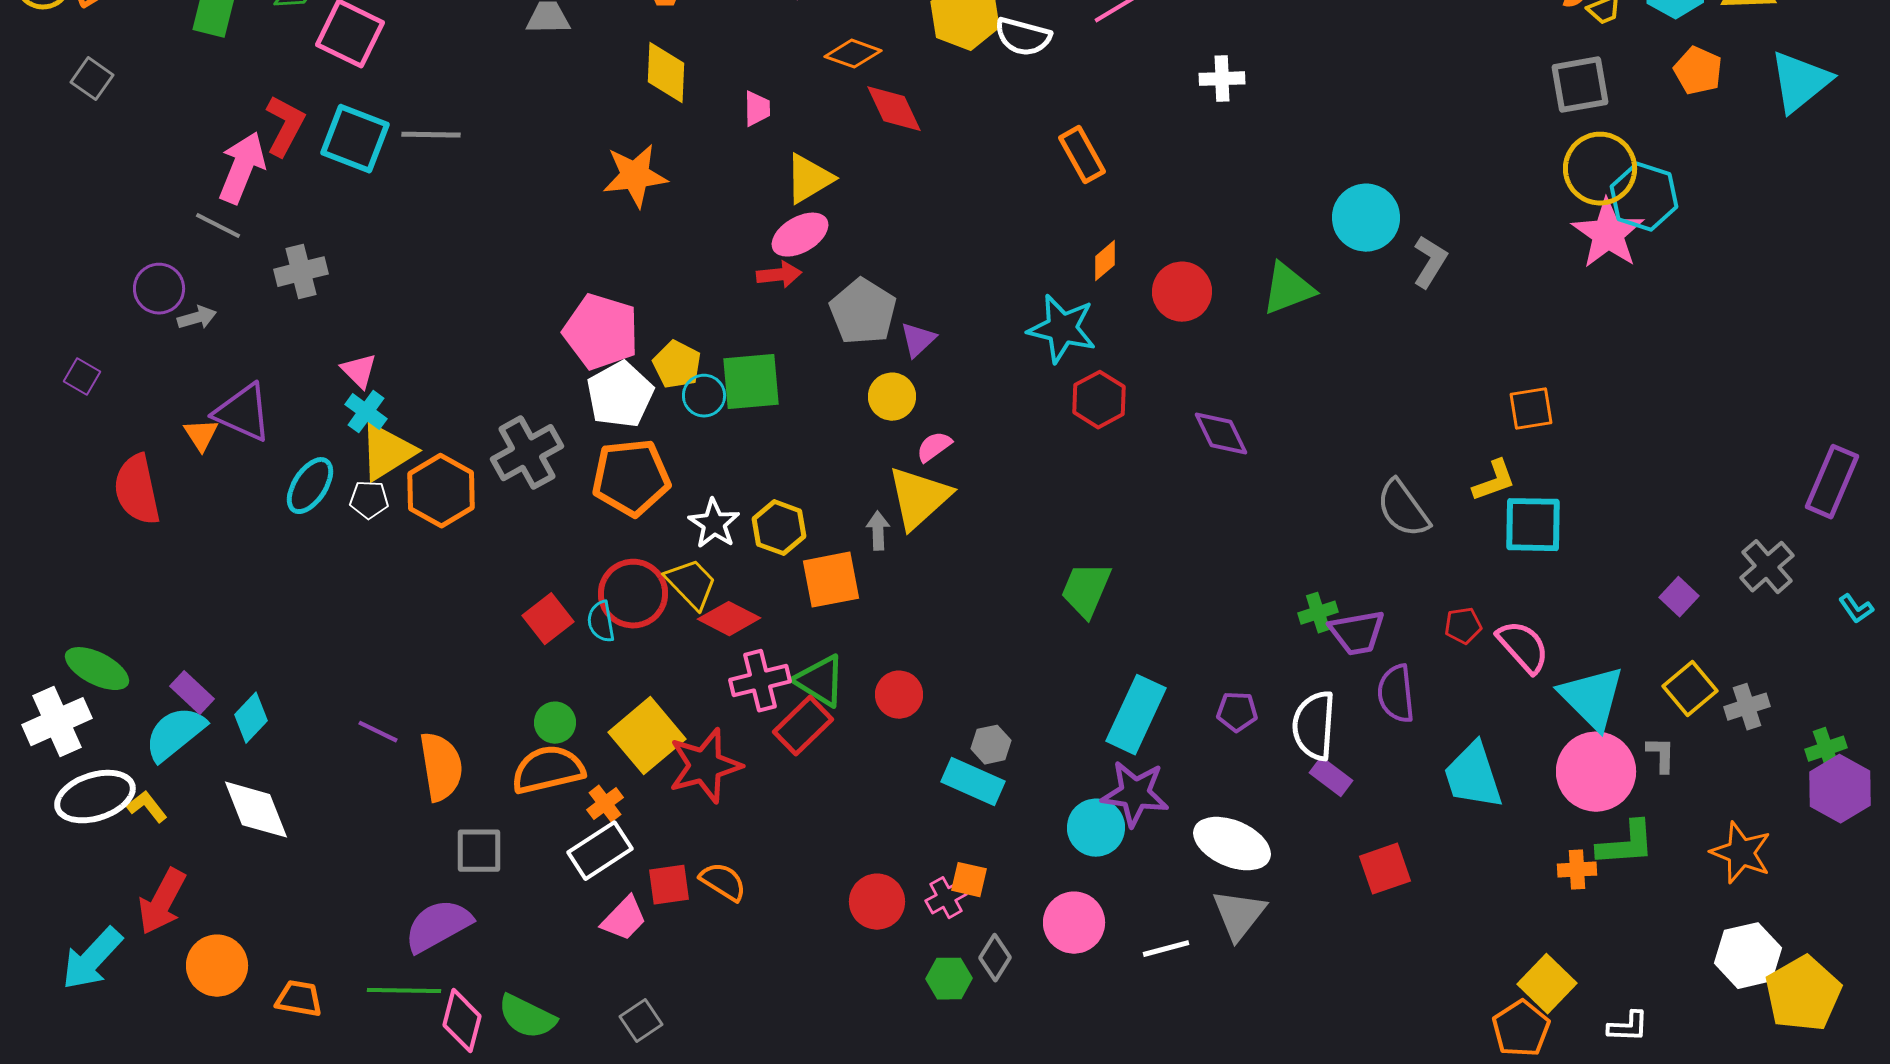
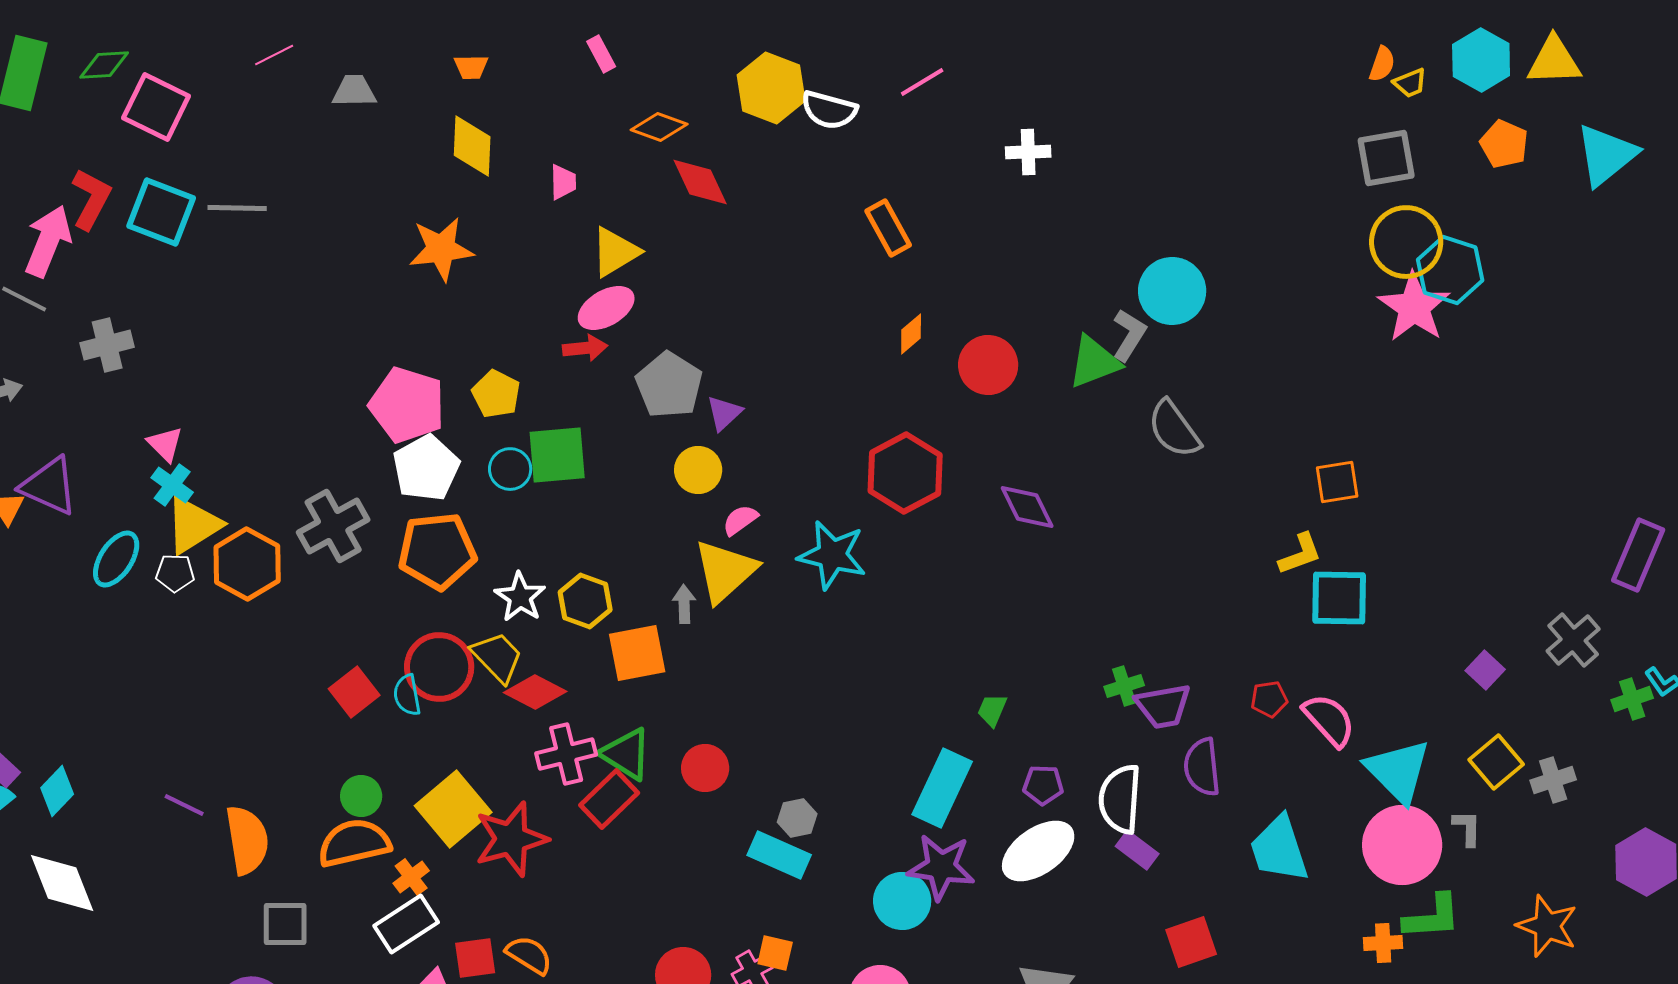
gray L-shape: (1430, 262) -> (1129, 335), moved
cyan star: (1062, 329) -> (832, 555), moved
yellow pentagon: (677, 365) -> (496, 394), moved
red hexagon: (1099, 400) -> (905, 473), size x1.4
gray semicircle: (1403, 509) -> (1174, 429), moved
green trapezoid: (1086, 590) -> (992, 710), moved, size x0.6
green cross: (1826, 749) -> (1632, 699), moved
white ellipse: (1232, 844) -> (1038, 851), moved, turned -58

